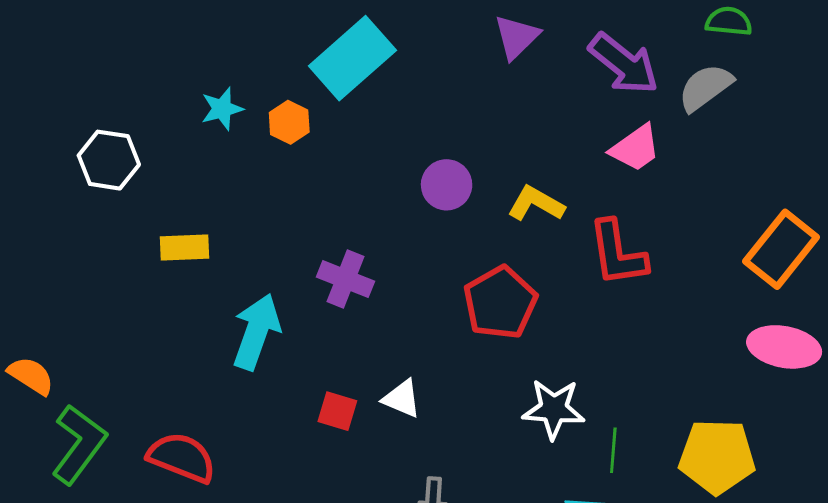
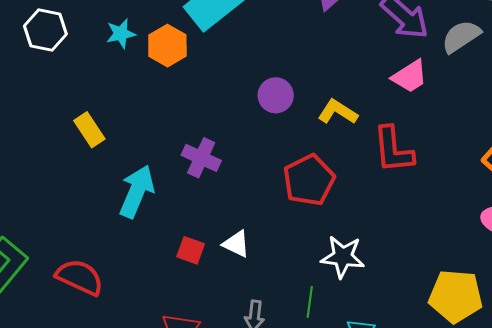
orange hexagon: (289, 122) -> (167, 46), size x1.4
white hexagon: (109, 160) -> (45, 30), moved
yellow rectangle: (185, 248) -> (89, 130), turned 56
green line: (613, 450) -> (310, 302), moved

